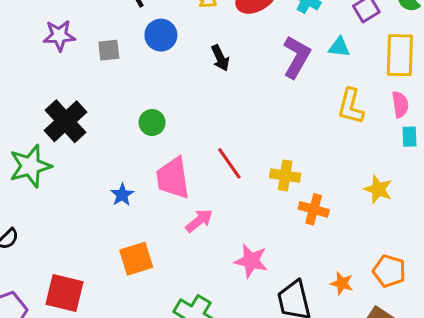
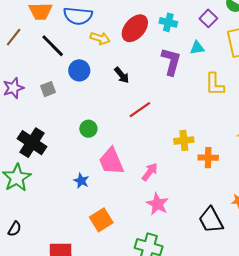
red line: (229, 163) -> (140, 110), moved, turned -75
pink arrow: (199, 221) -> (150, 172), moved
pink star: (251, 261) -> (157, 204), moved, turned 30

